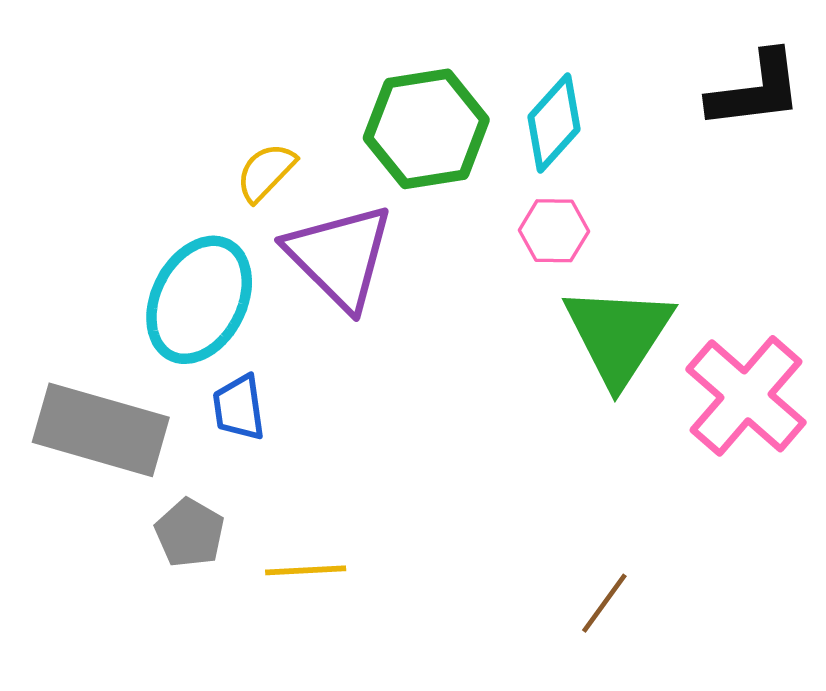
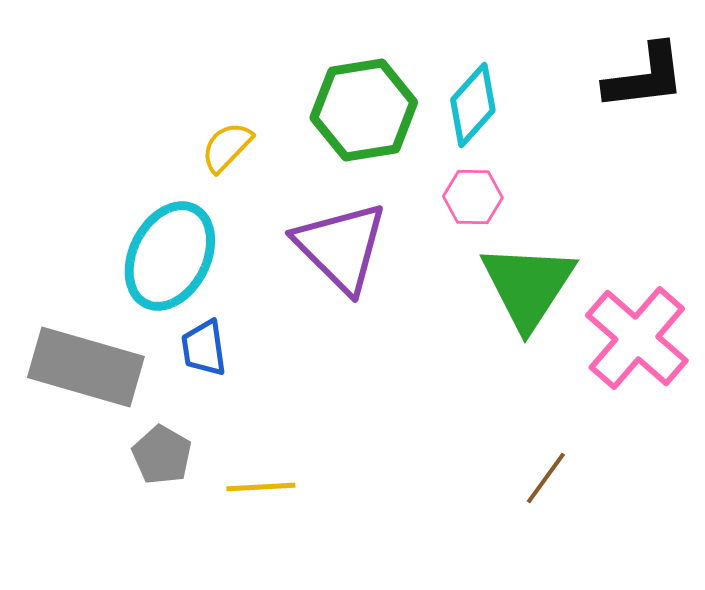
purple triangle: (340, 256) -> (341, 247), moved
brown line: (604, 603) -> (546, 478), moved

